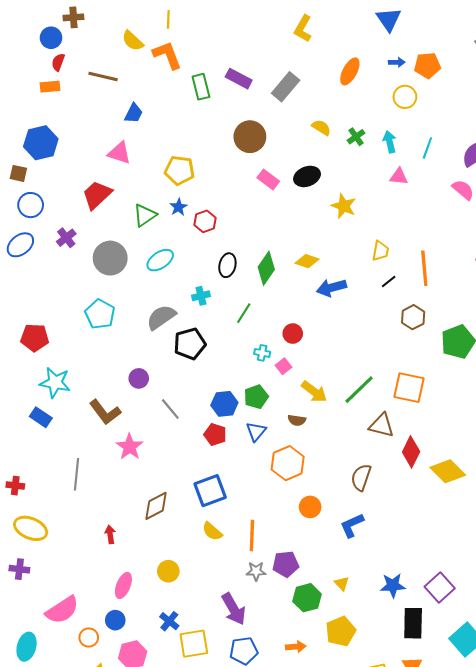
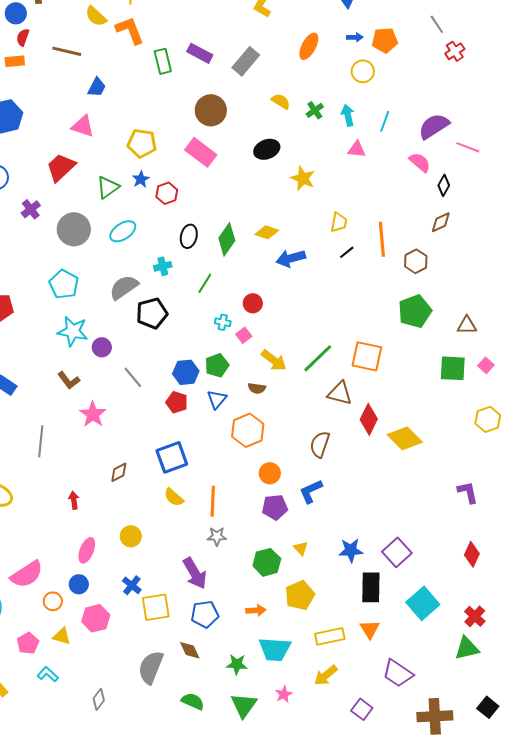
pink rectangle: (268, 180) -> (201, 152), moved, size x1.4
brown hexagon: (413, 317) -> (416, 261), moved
cyan star: (55, 383) -> (73, 331), moved
brown L-shape: (105, 412) -> (69, 380), size x0.7
brown diamond: (156, 506) -> (119, 472), size x0.7
purple pentagon: (286, 564) -> (275, 507), moved

